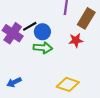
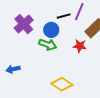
black line: (30, 26) -> (64, 16), moved

